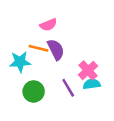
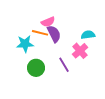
pink semicircle: (48, 25) -> (48, 22), moved
cyan semicircle: (92, 84) -> (88, 35), moved

